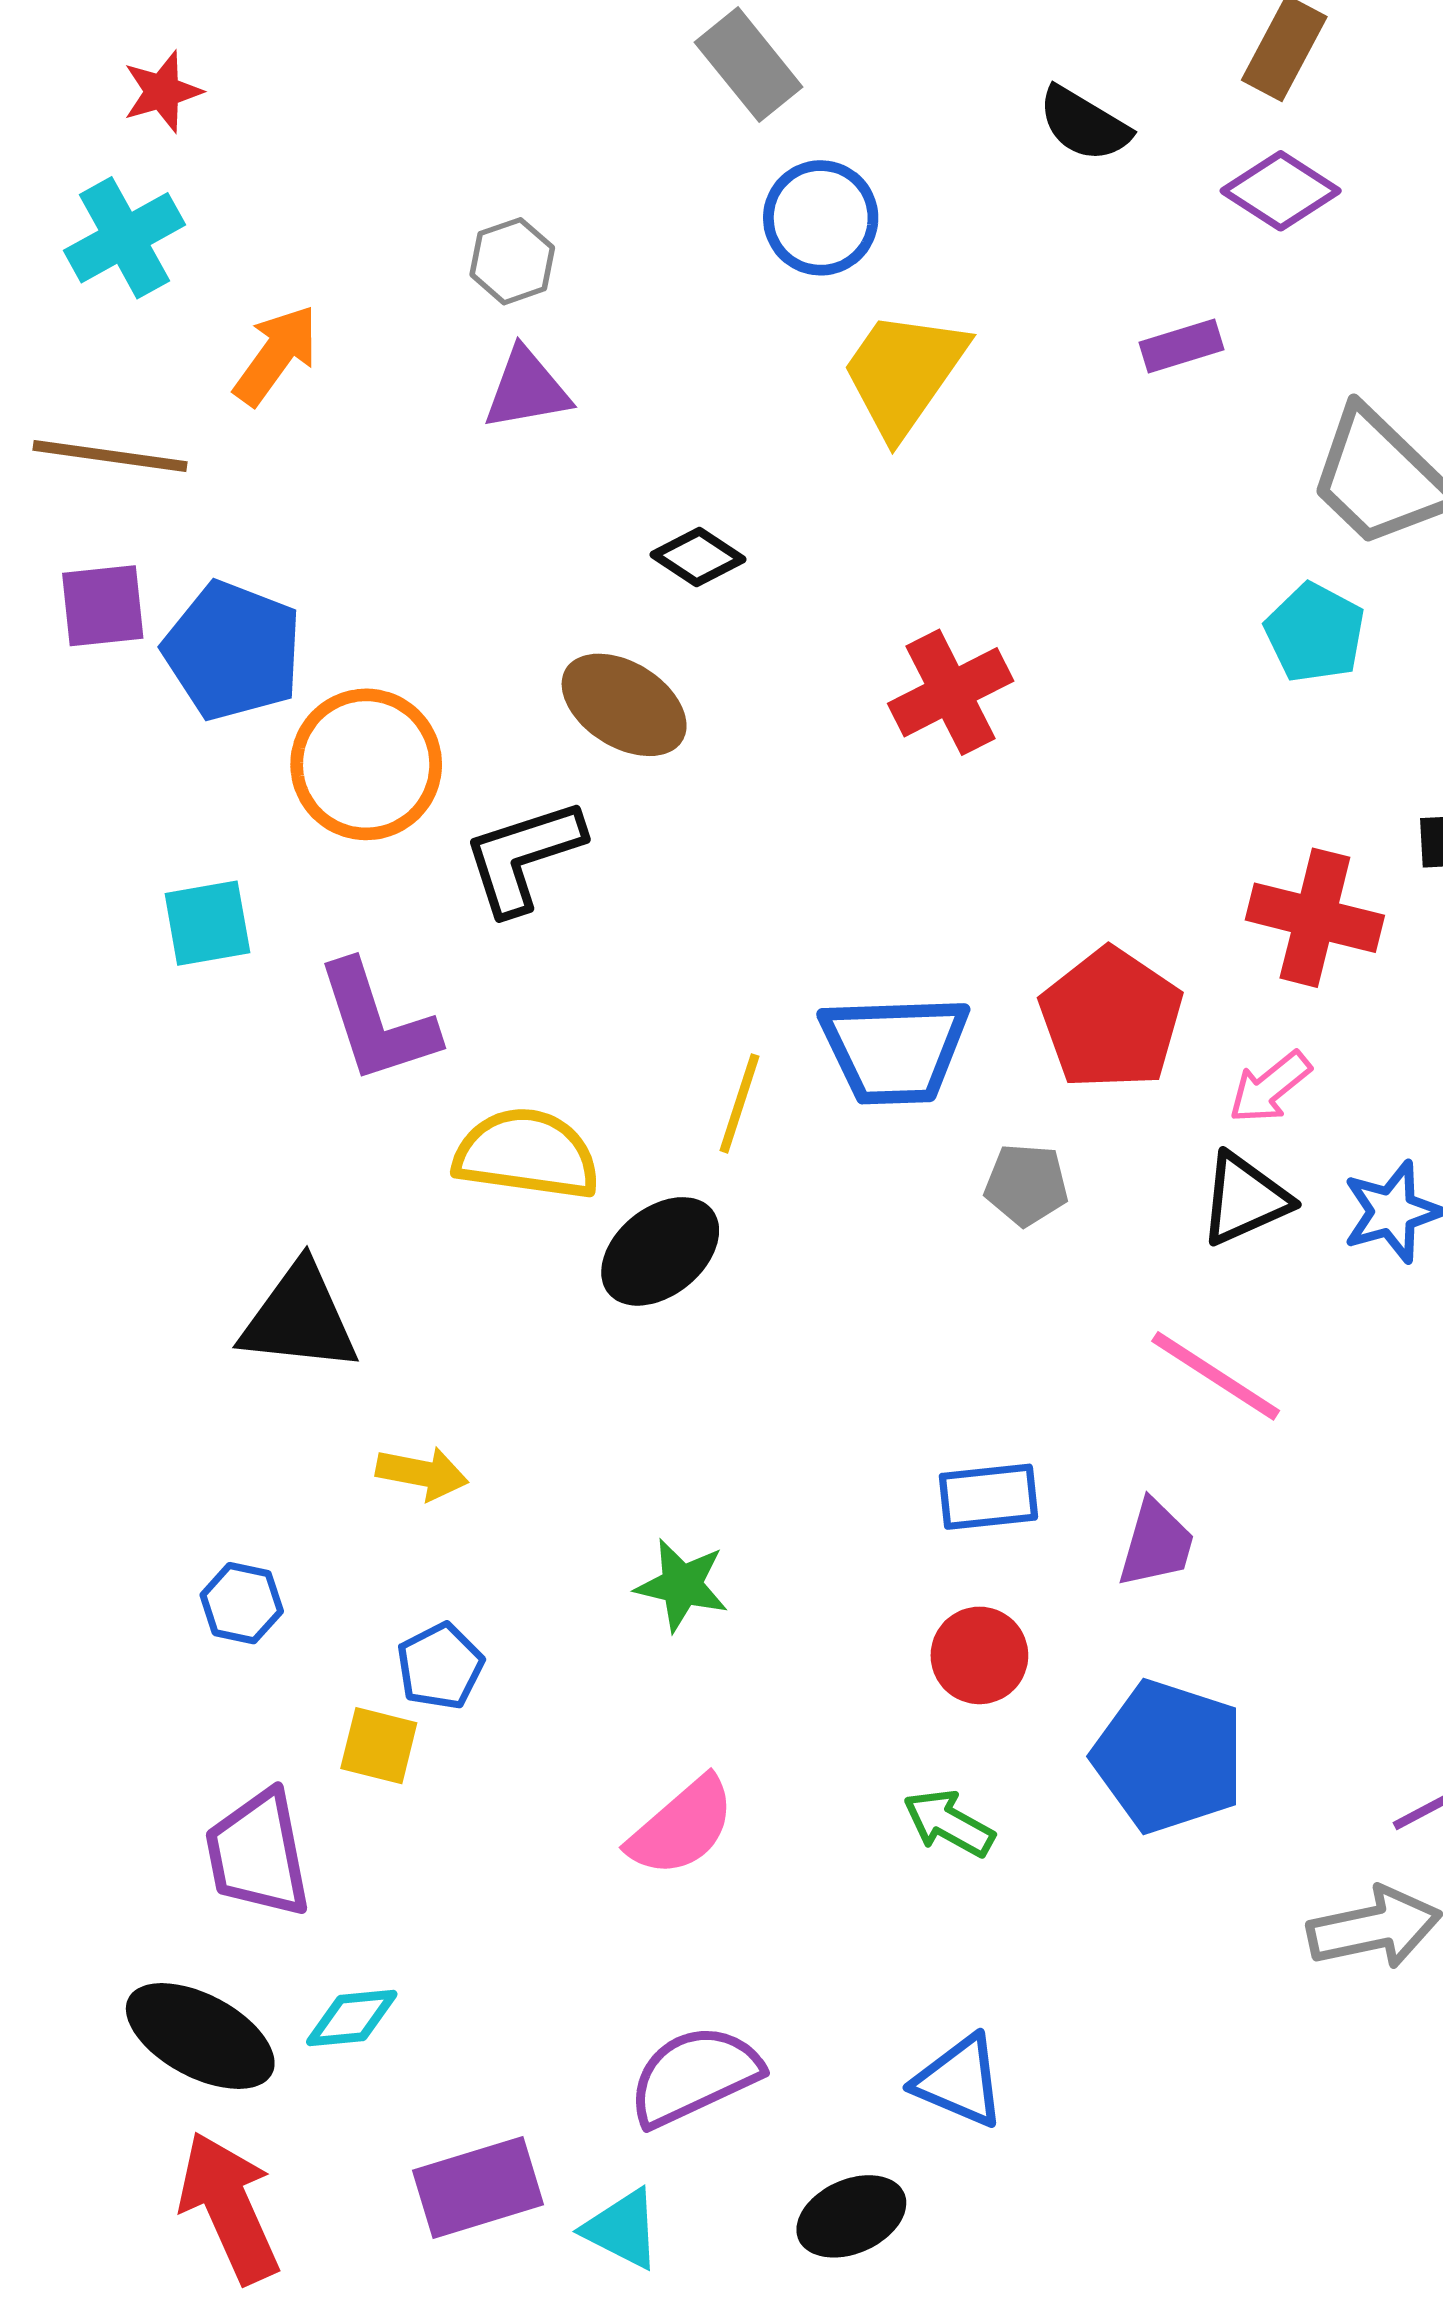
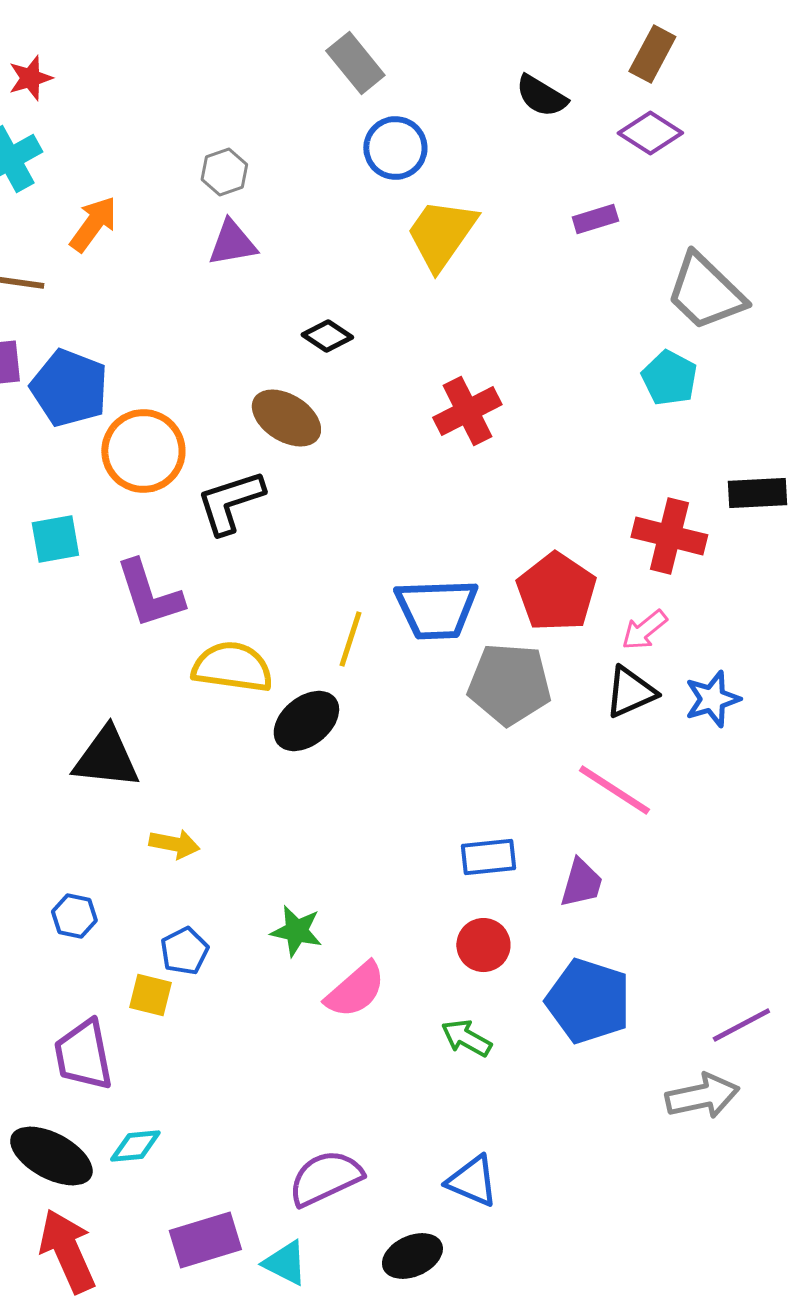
gray pentagon: (1026, 1185) -> (509, 684), size x1.8
green star: (682, 1585) -> (296, 931), moved
pink semicircle: (682, 1827) -> (355, 990), moved

